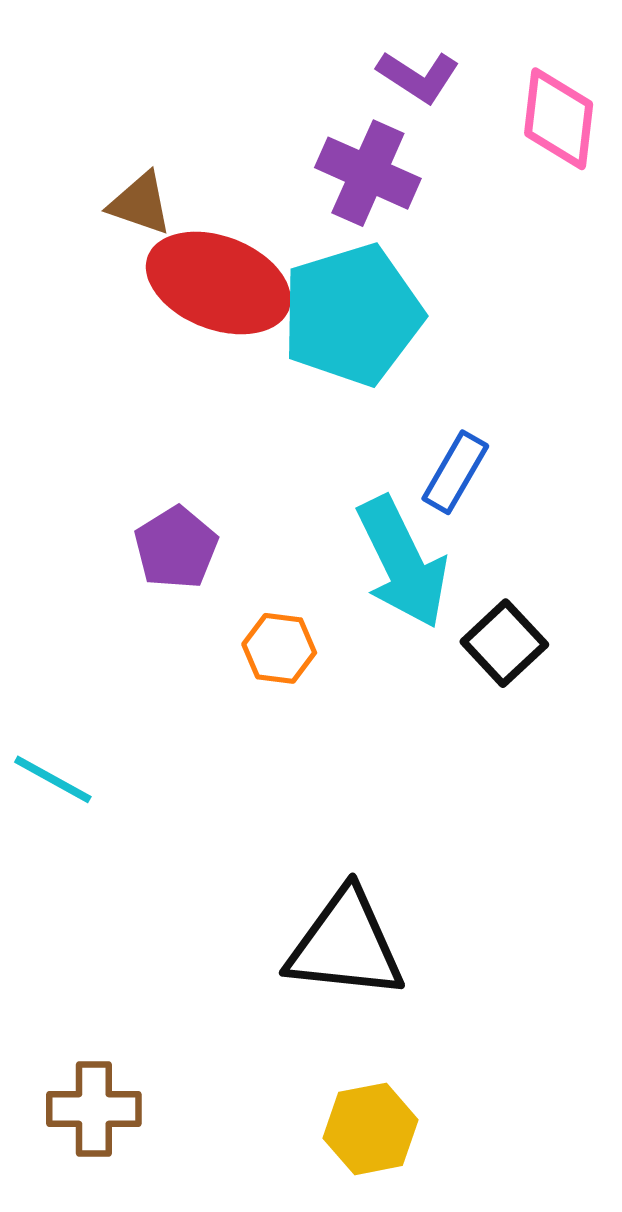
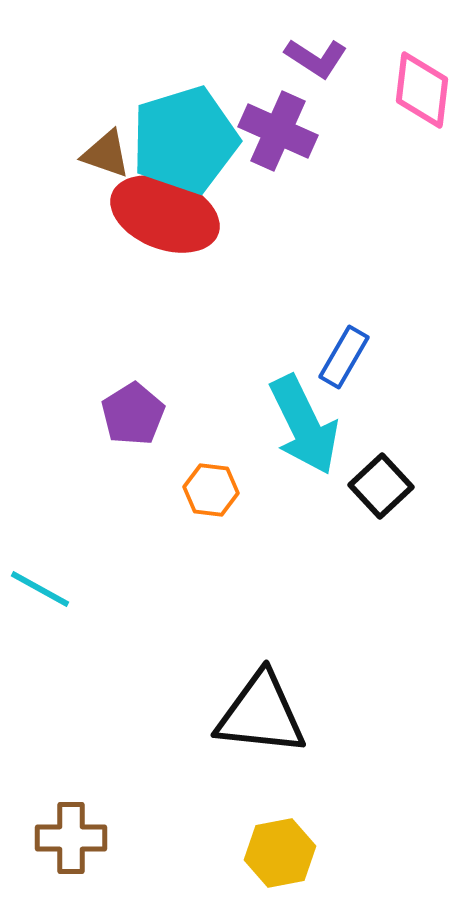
cyan pentagon: (352, 315) -> (185, 140), moved

